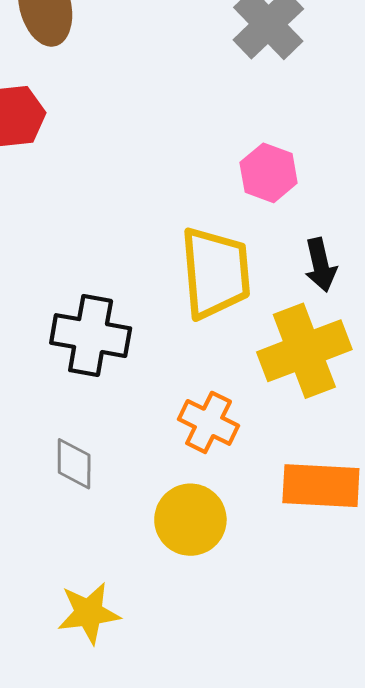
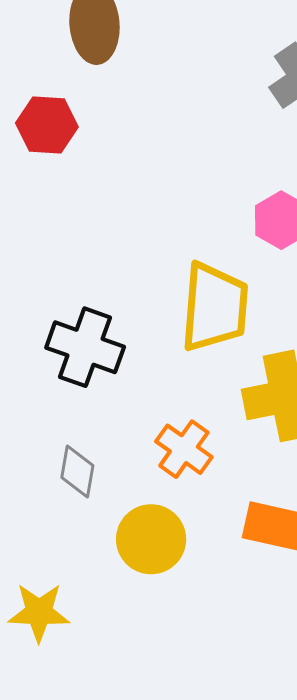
gray diamond: (74, 464) -> (77, 471), moved

